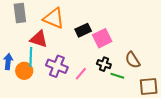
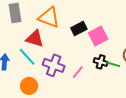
cyan line: (31, 57) -> (27, 57), turned -42
orange circle: (24, 71) -> (29, 86), moved
green line: (117, 76) -> (113, 64), moved

